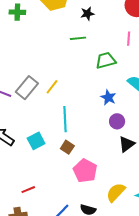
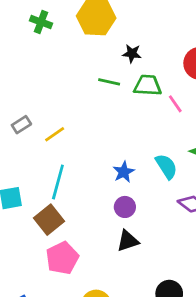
pink line: (129, 39) -> (175, 104), turned -56
green trapezoid: (106, 60) -> (148, 85), moved
gray rectangle: (27, 88) -> (21, 125), size x0.6
brown square: (67, 147) -> (49, 220), size x1.5

